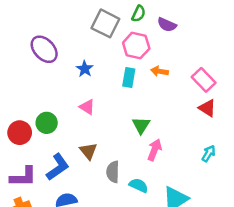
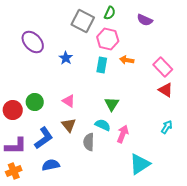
purple semicircle: (167, 25) -> (145, 20), moved
pink triangle: (87, 107) -> (69, 101), moved
pink arrow: (155, 150) -> (123, 134), moved
cyan semicircle: (139, 185) -> (103, 125), moved

